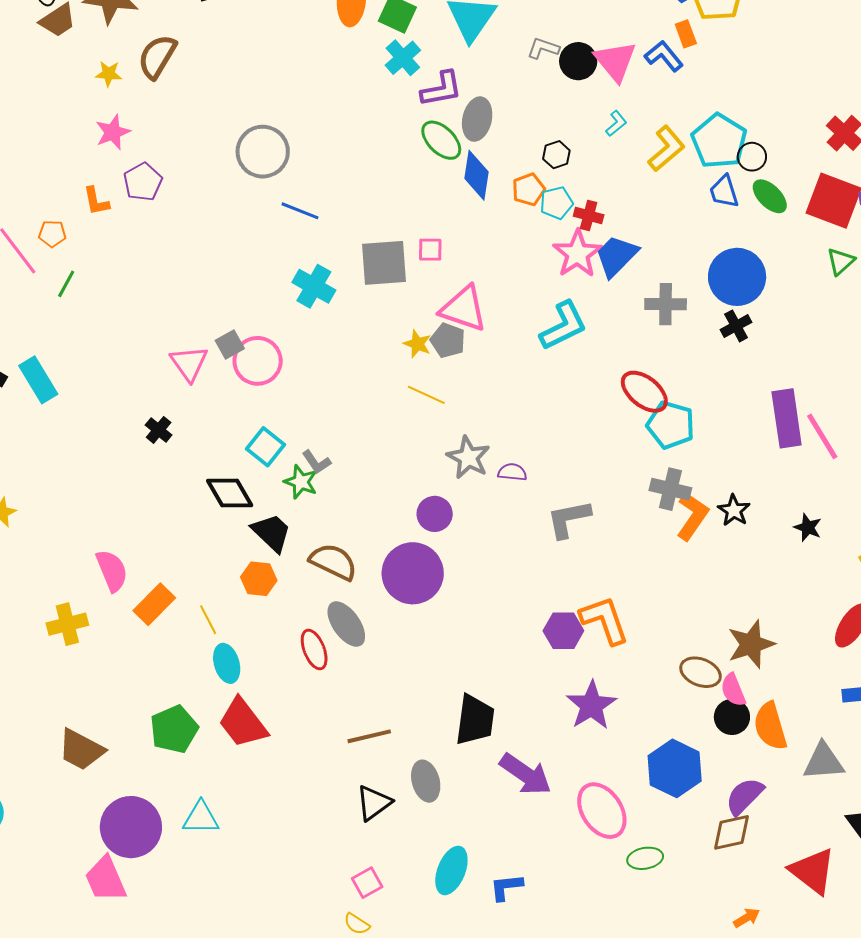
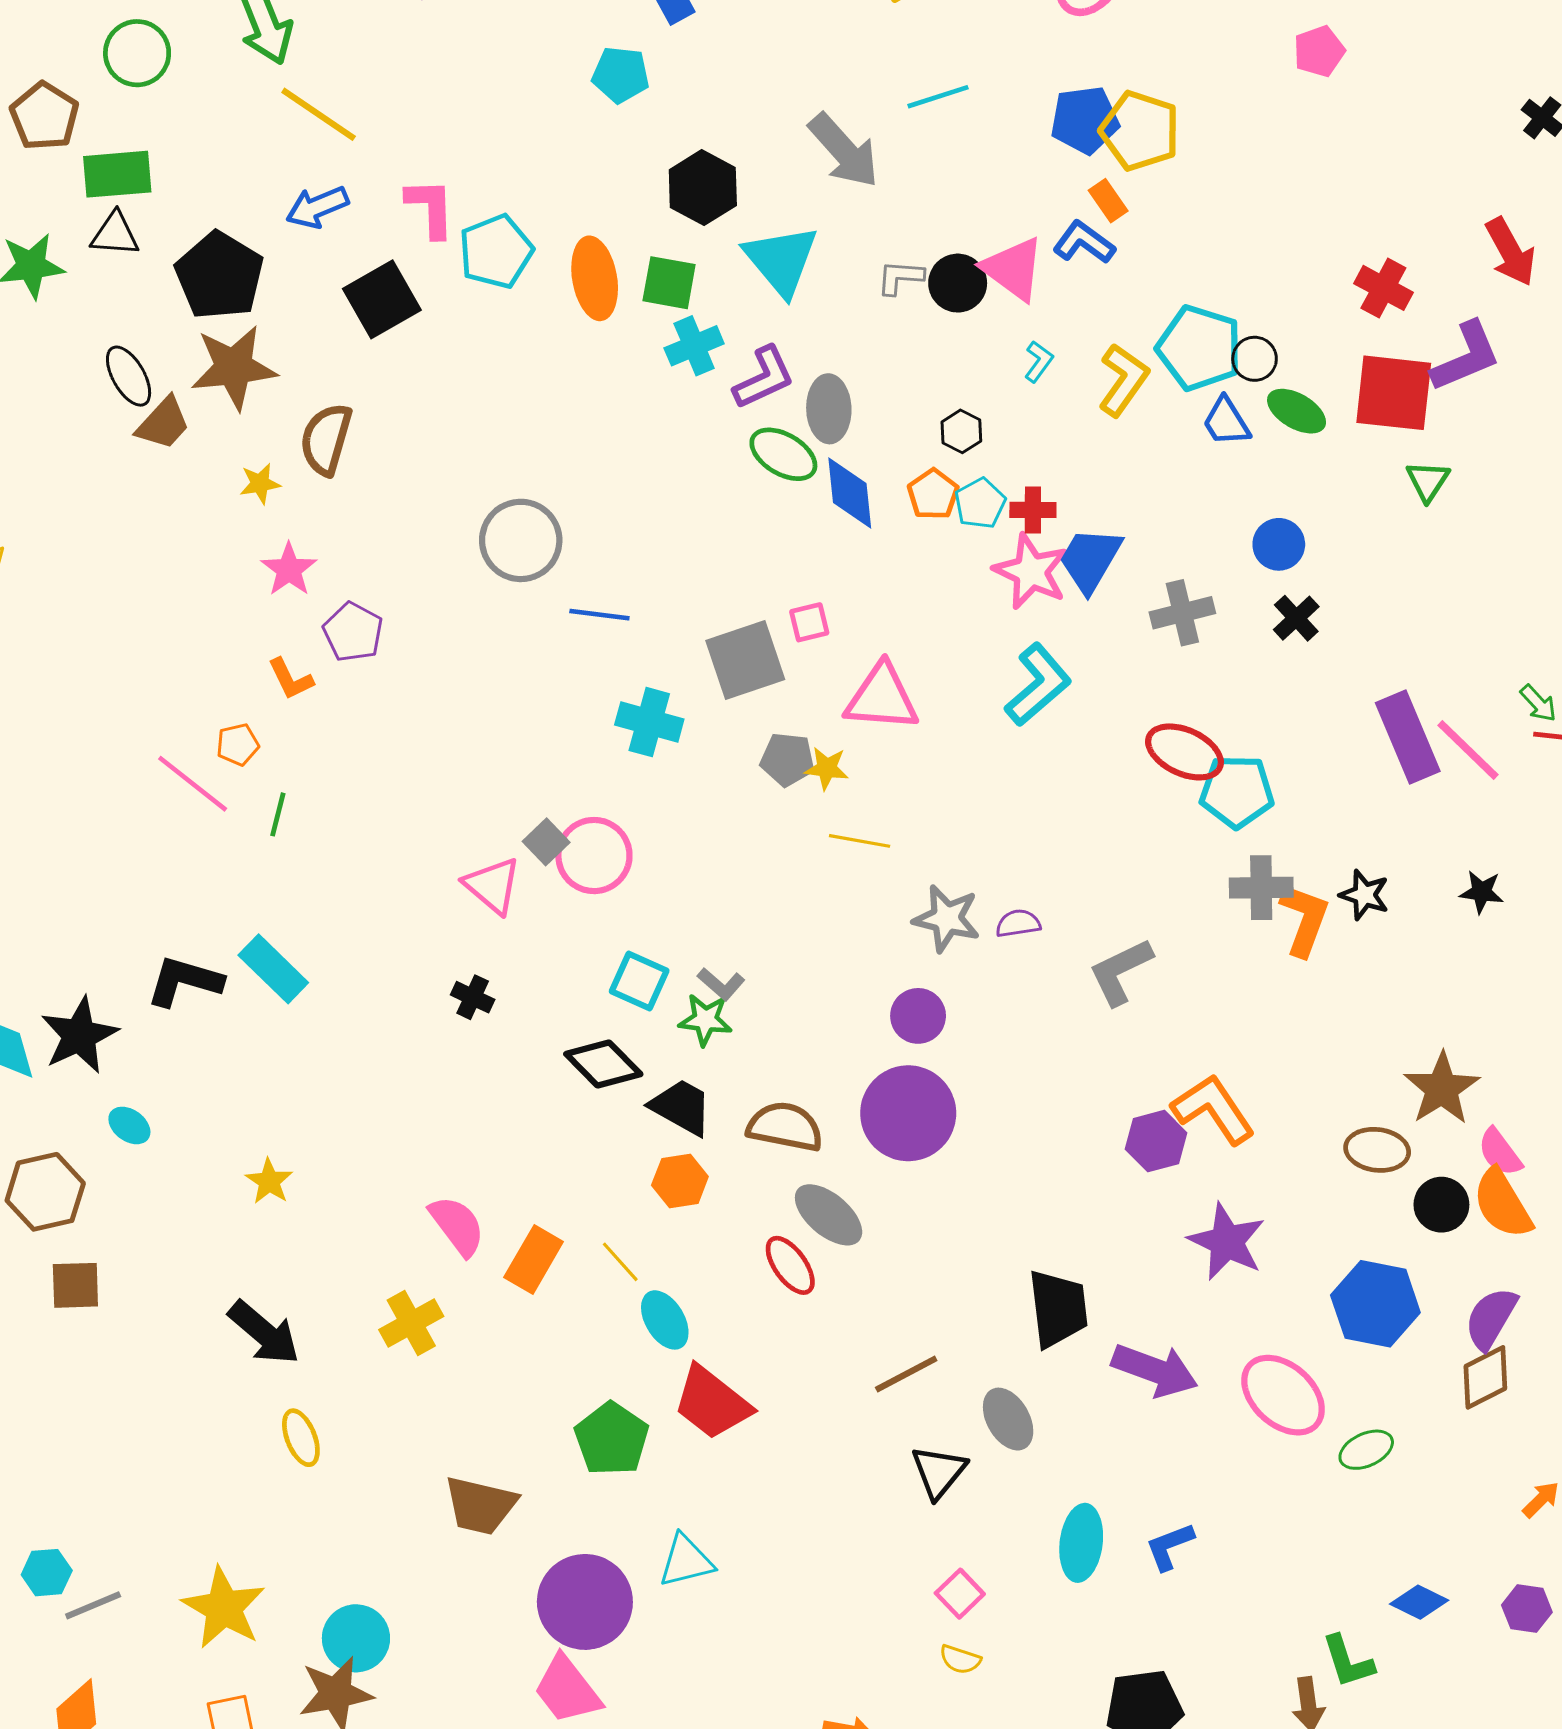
cyan cross: (403, 58) -> (694, 346), turned 33
blue circle: (737, 277) -> (1279, 544), size x0.6
gray pentagon: (448, 340) -> (787, 759), moved
pink semicircle: (733, 690) -> (1500, 1152), moved

